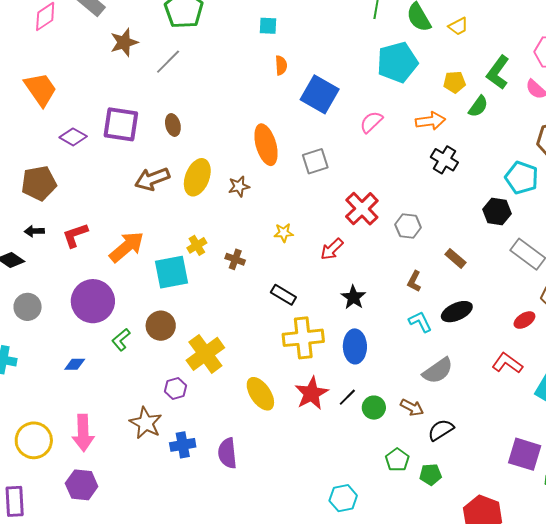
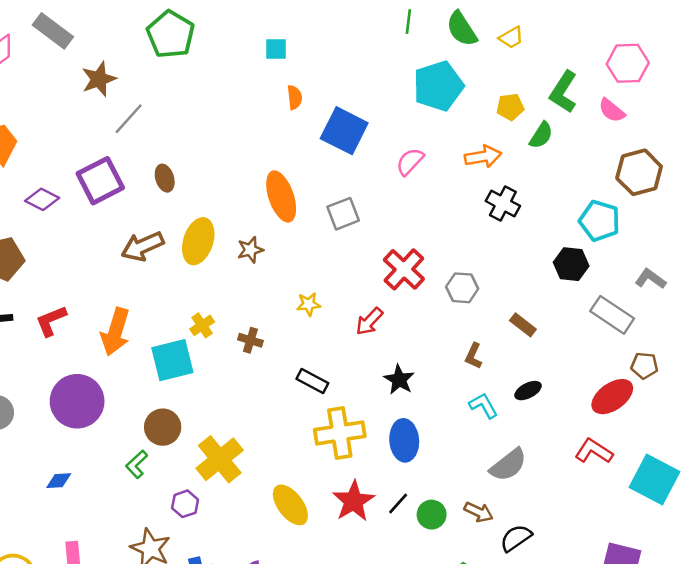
gray line: (168, 62) -> (129, 119), moved
purple square: (121, 124) -> (100, 181), turned -33
orange arrow: (127, 247) -> (115, 332), turned 150
black ellipse: (457, 312) -> (528, 391), size x0.7
red ellipse: (524, 320) -> (612, 397), size x1.6
green L-shape: (121, 340) -> (137, 464), moved

